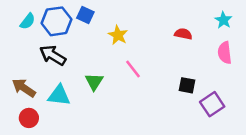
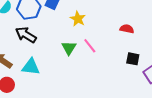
red semicircle: (183, 34) -> (127, 29), moved
green triangle: (94, 82) -> (69, 48), moved

